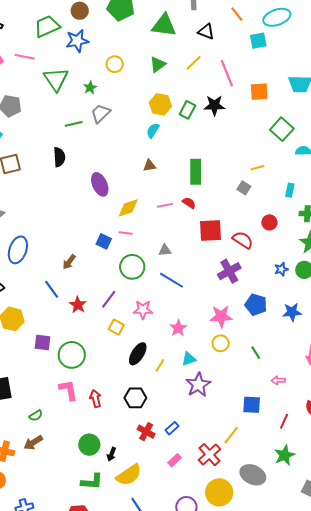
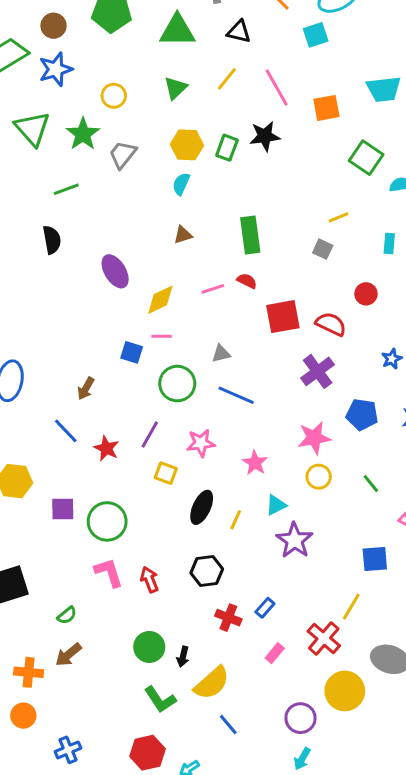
green star: (90, 88) -> (83, 134), size x1.6
gray trapezoid: (101, 113) -> (123, 155), moved
green L-shape: (92, 482) -> (160, 700), turned 60

